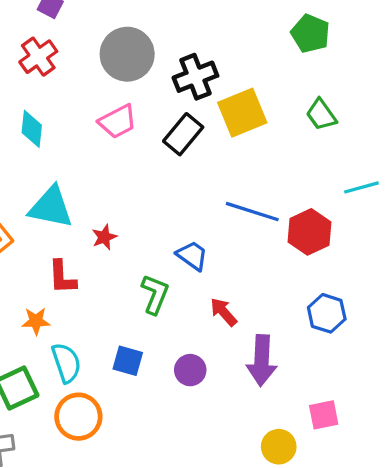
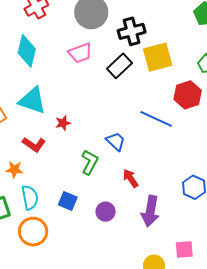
cyan diamond: (32, 129) -> (27, 51), size x1.4
red hexagon: (309, 232) -> (188, 95), moved
red L-shape: (62, 277) -> (34, 144), turned -60

